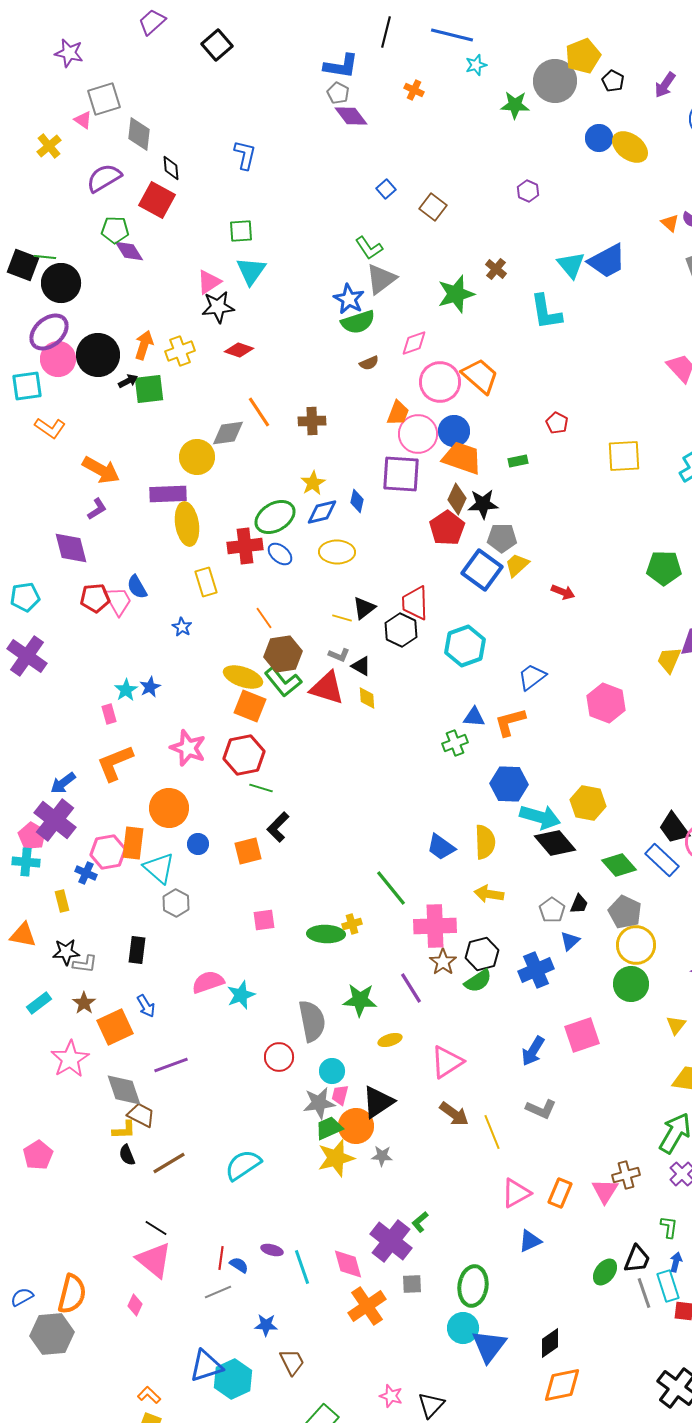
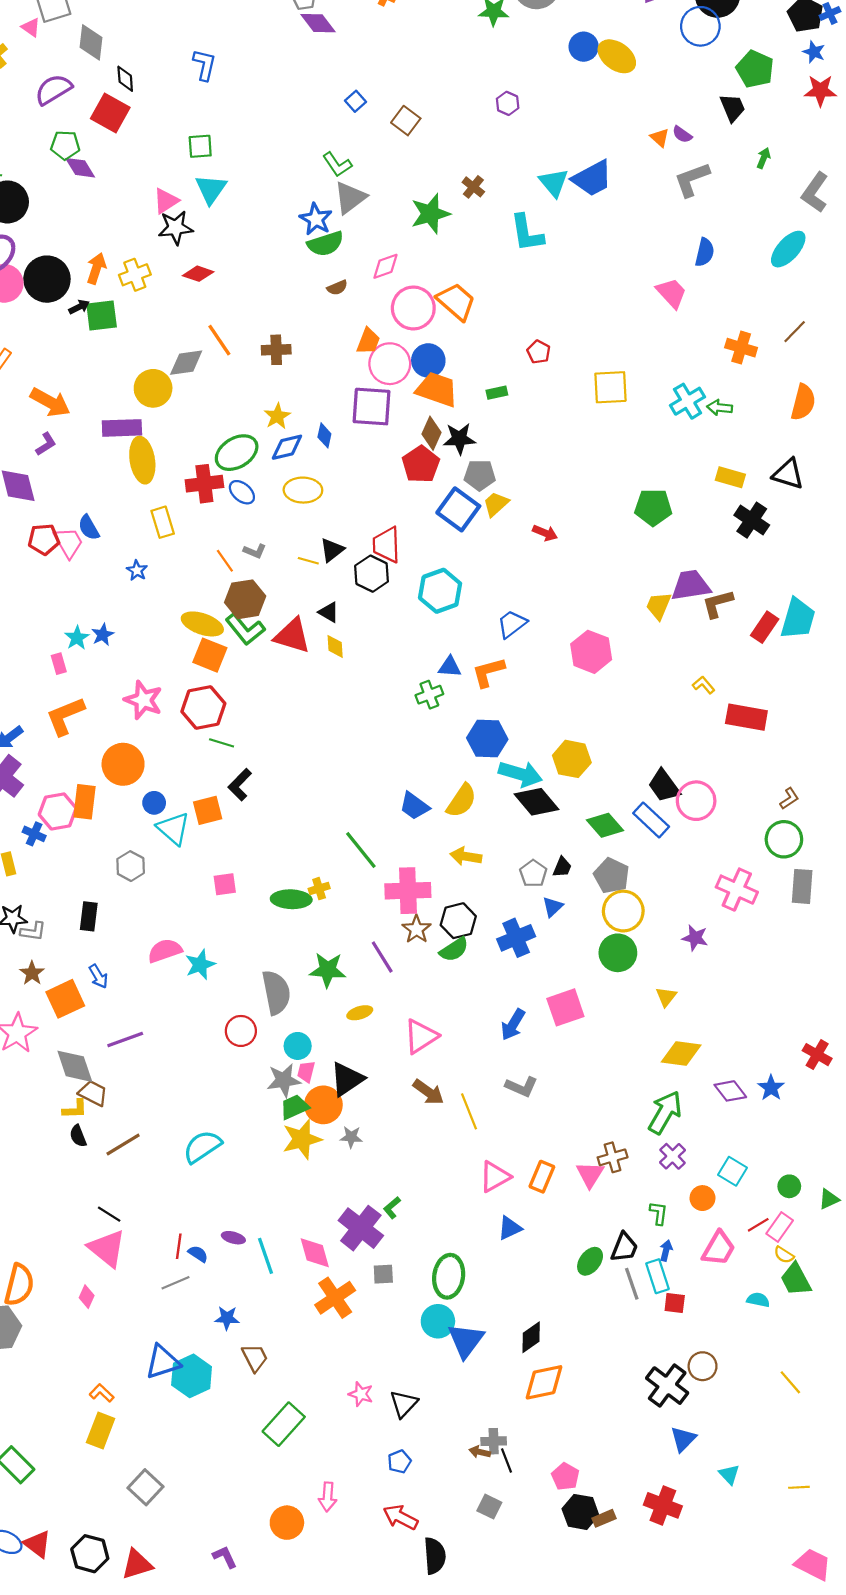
gray L-shape: (339, 655) -> (255, 551), moved
yellow semicircle: (485, 842) -> (462, 801), turned 36
cyan triangle: (159, 868) -> (173, 829), moved

